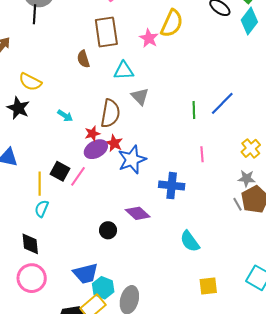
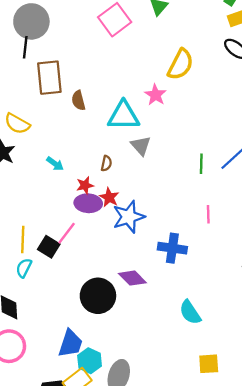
brown rectangle: (106, 32) -> (49, 78), moved
pink star: (149, 38) -> (155, 95), moved
cyan triangle: (124, 71) -> (124, 116), size x1.4
brown semicircle: (110, 113) -> (106, 163), size x0.5
purple ellipse: (96, 149) -> (88, 203), turned 30
black square: (60, 171) -> (49, 247), moved
black circle: (108, 230) -> (98, 296), size x1.8
blue trapezoid: (86, 273) -> (70, 344), turned -60

